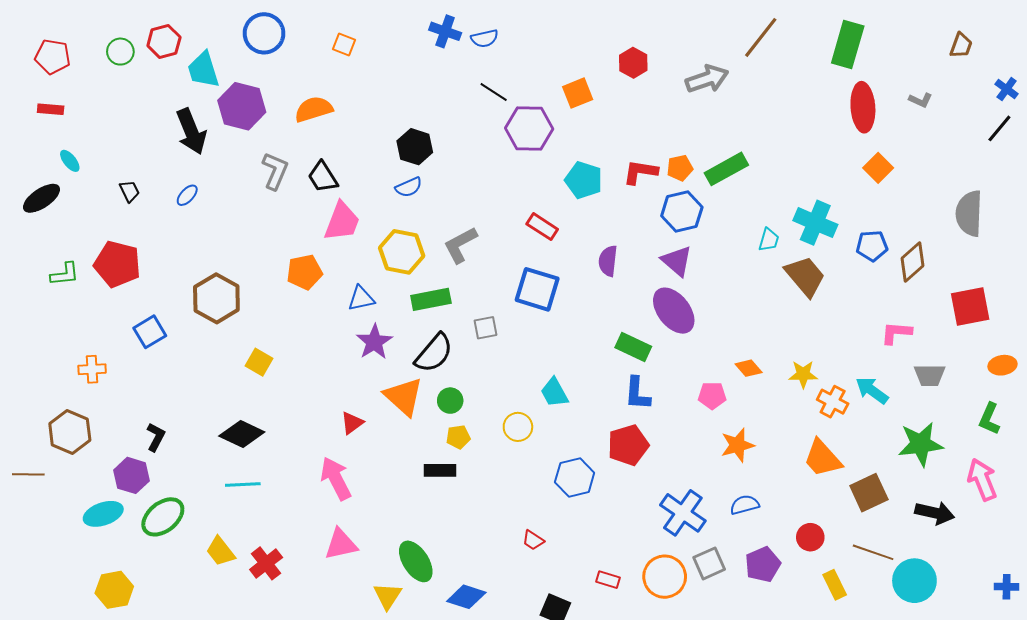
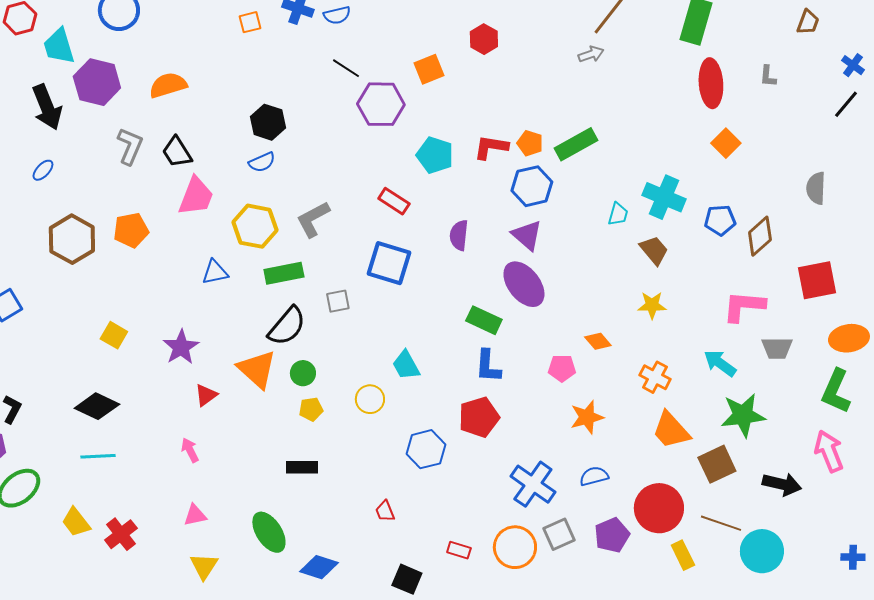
orange square: (344, 45) -> (250, 22), moved, turned -35
gray arrow: (707, 79) -> (591, 54), moved, size x0.6
gray L-shape: (921, 100) -> (768, 76), turned 70
orange pentagon: (680, 168) -> (530, 143), turned 30
gray semicircle: (969, 213) -> (816, 188), size x0.7
orange pentagon: (304, 272) -> (131, 230), moved
brown trapezoid: (805, 276) -> (654, 250), size x0.7
brown hexagon: (216, 298) -> (72, 239), moved
pink L-shape: (896, 333) -> (744, 306), size x1.4
purple star: (374, 342) -> (181, 347), moved
orange ellipse: (1002, 365) -> (849, 338), size x1.4
yellow star: (803, 374) -> (652, 305), moved
orange cross: (833, 402) -> (655, 377), moved
green L-shape: (989, 419) -> (836, 391), size x1.4
green star: (921, 444) -> (743, 415), moved
black rectangle: (440, 470) -> (302, 467), moved
pink arrow: (336, 478) -> (190, 450), size x0.6
red circle: (810, 537) -> (659, 508), size x1.8
red trapezoid: (533, 540) -> (385, 511), turned 35
pink triangle: (341, 544) -> (195, 515), size x0.7
yellow triangle: (387, 596) -> (204, 566), moved

